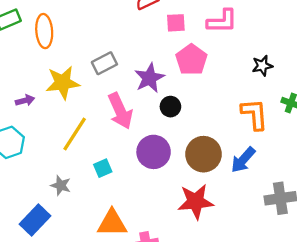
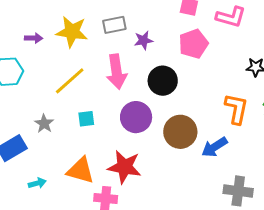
purple star: (149, 78) -> (143, 40), moved, size x0.7
black circle: (170, 107) -> (163, 81), size x1.5
red star: (196, 202) -> (125, 167), moved

